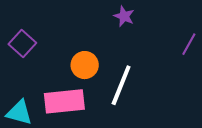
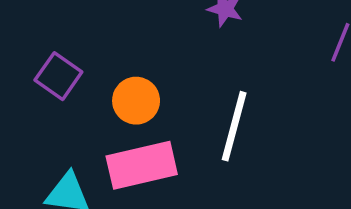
orange circle: (85, 65) -> (136, 101), moved

